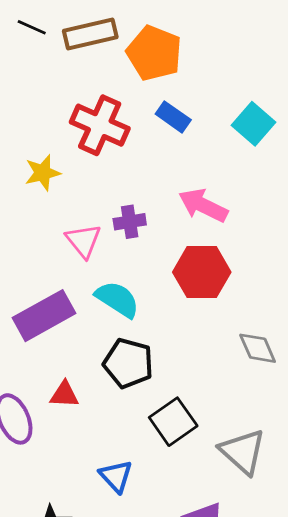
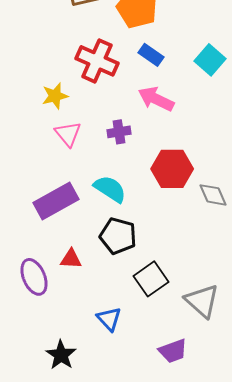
pink arrow: (203, 205) -> (156, 99), moved
pink triangle: (83, 241) -> (68, 134), moved
gray diamond: (258, 348) -> (213, 195), moved

